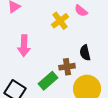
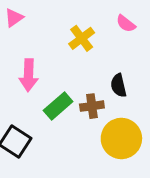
pink semicircle: (81, 11) -> (126, 24), moved
green rectangle: (48, 81) -> (58, 106), moved

